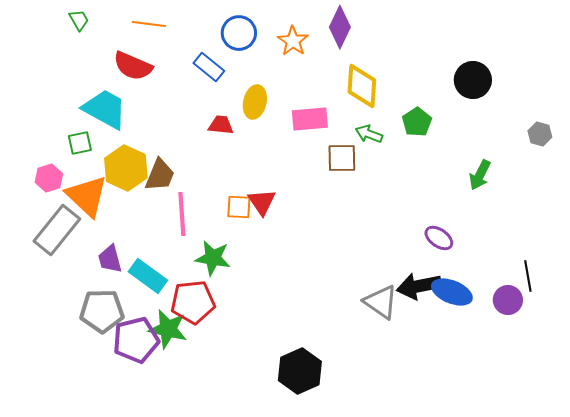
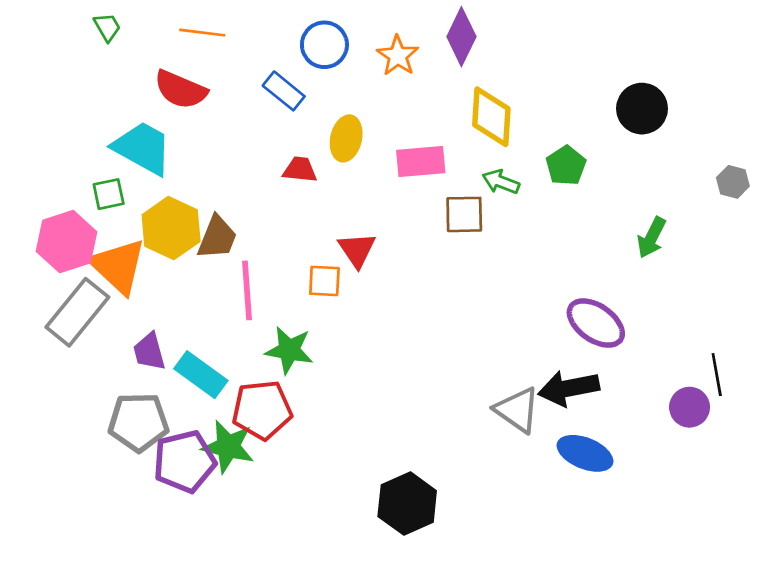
pink hexagon: (49, 178) -> (67, 242), size x1.6
red triangle: (262, 202) -> (357, 250), moved
purple ellipse: (439, 238) -> (596, 323), size x1.5
blue ellipse: (452, 292) -> (585, 453), moved

